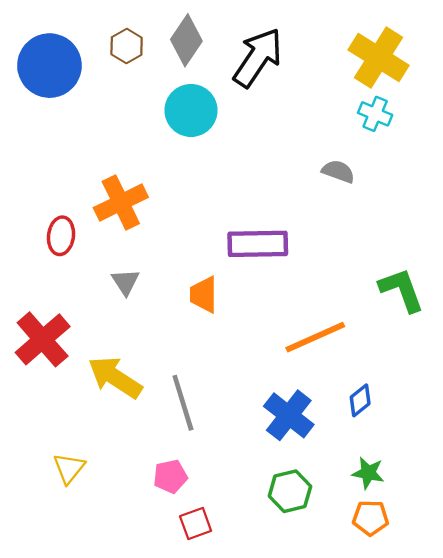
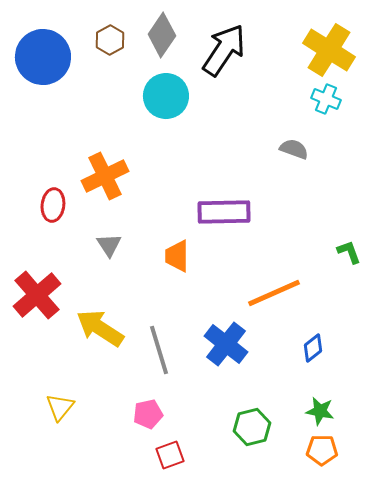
green L-shape: (402, 290) -> (349, 252), size x0.6
blue cross: (289, 415) -> (226, 344), moved

